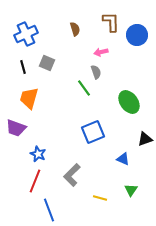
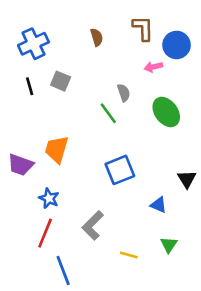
pink arrow: (101, 52) -> (153, 67), moved
orange trapezoid: (29, 98) -> (57, 149), moved
green ellipse: (129, 102) -> (166, 112), moved
black triangle: (145, 139) -> (187, 179), turned -42

